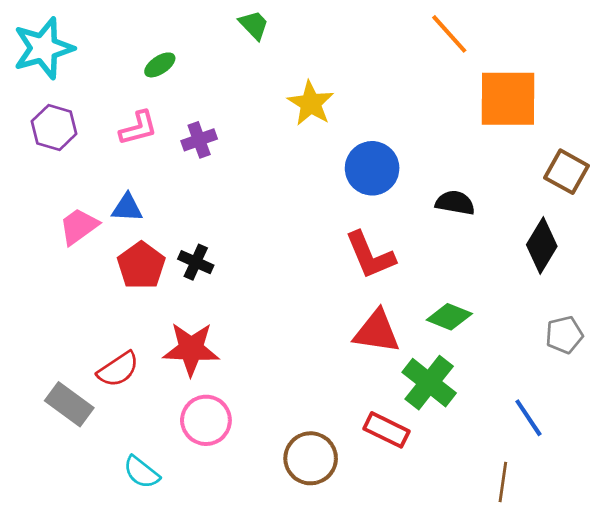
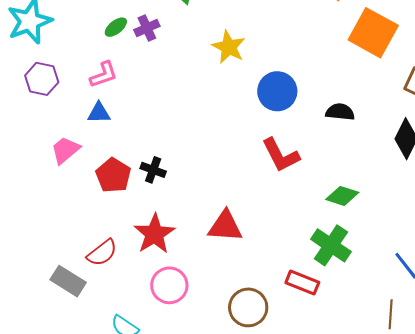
orange square: (508, 99) -> (373, 33), turned 33
purple cross: (199, 140) -> (147, 28), moved
blue triangle: (127, 208) -> (99, 113), moved
red triangle: (377, 332) -> (225, 226), moved
red star: (191, 349) -> (154, 234), turned -30

